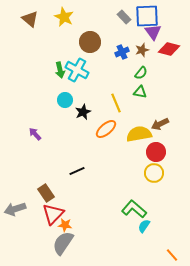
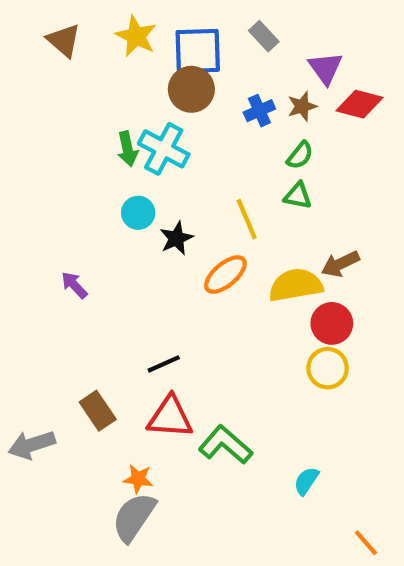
blue square: (147, 16) -> (198, 51), moved
green L-shape: (134, 209) -> (225, 445), moved
red triangle: (53, 214) -> (170, 417), moved, turned 50

